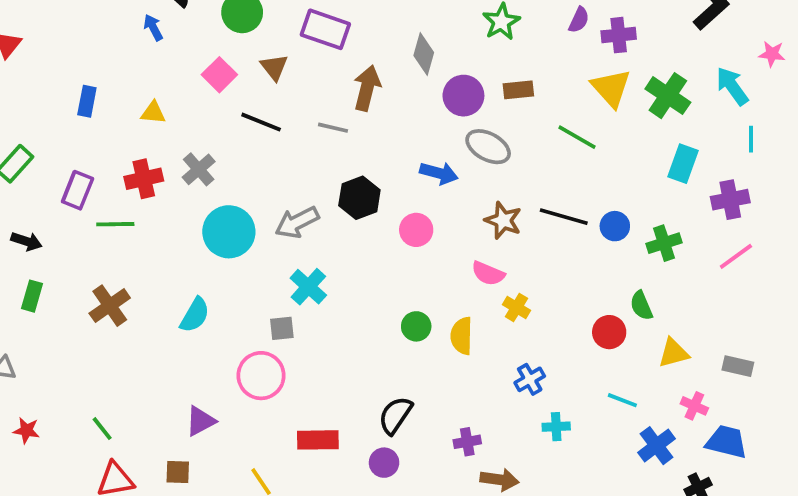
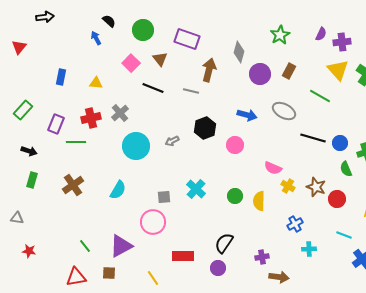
brown rectangle: (518, 90) -> (289, 71), turned -56
gray ellipse: (488, 147) -> (284, 111), moved
brown star: (503, 220) -> (316, 187), moved
gray arrow: (297, 222) -> (172, 141), size x0.6
cyan cross: (308, 287) -> (196, 189), moved
green semicircle: (641, 306) -> (346, 169), moved
purple triangle: (200, 421) -> (121, 246), size x1.4
green line: (102, 429) -> (85, 246), moved

